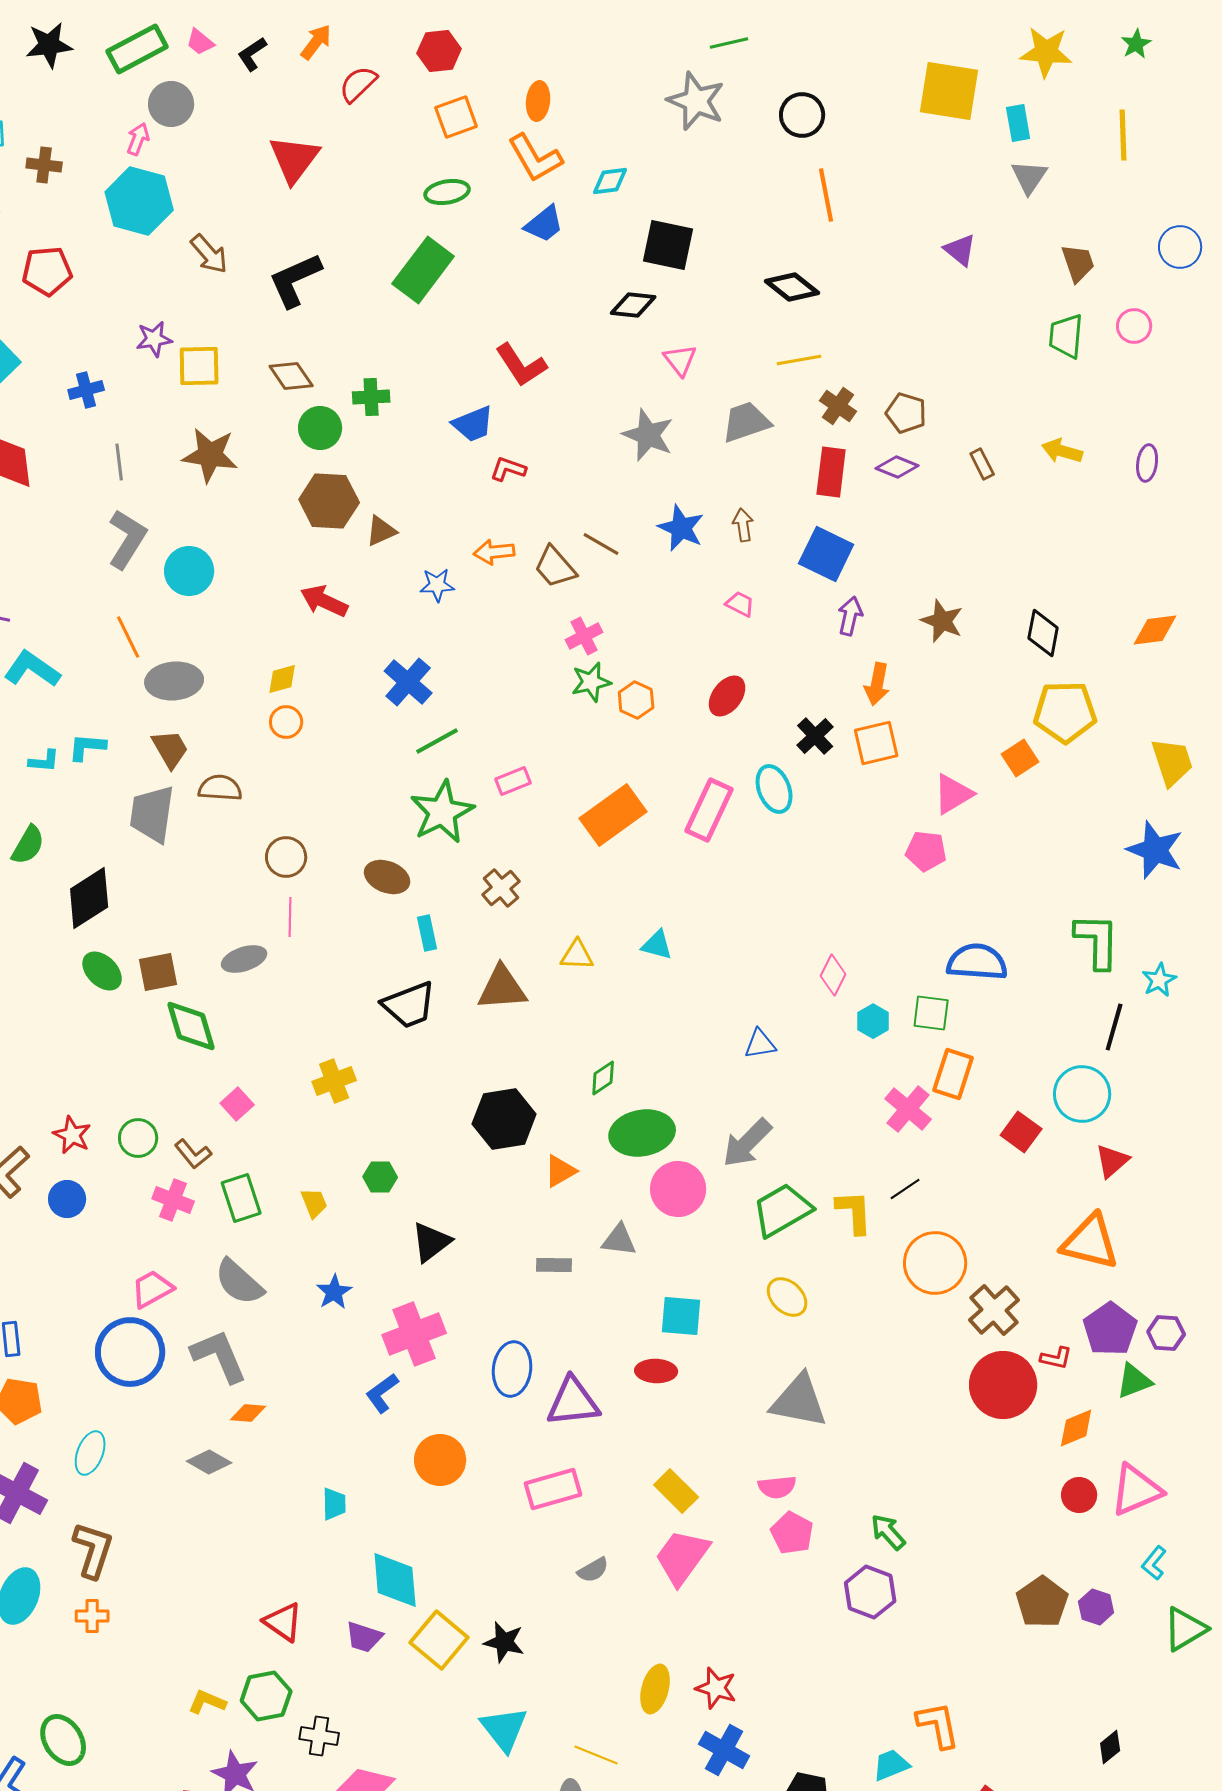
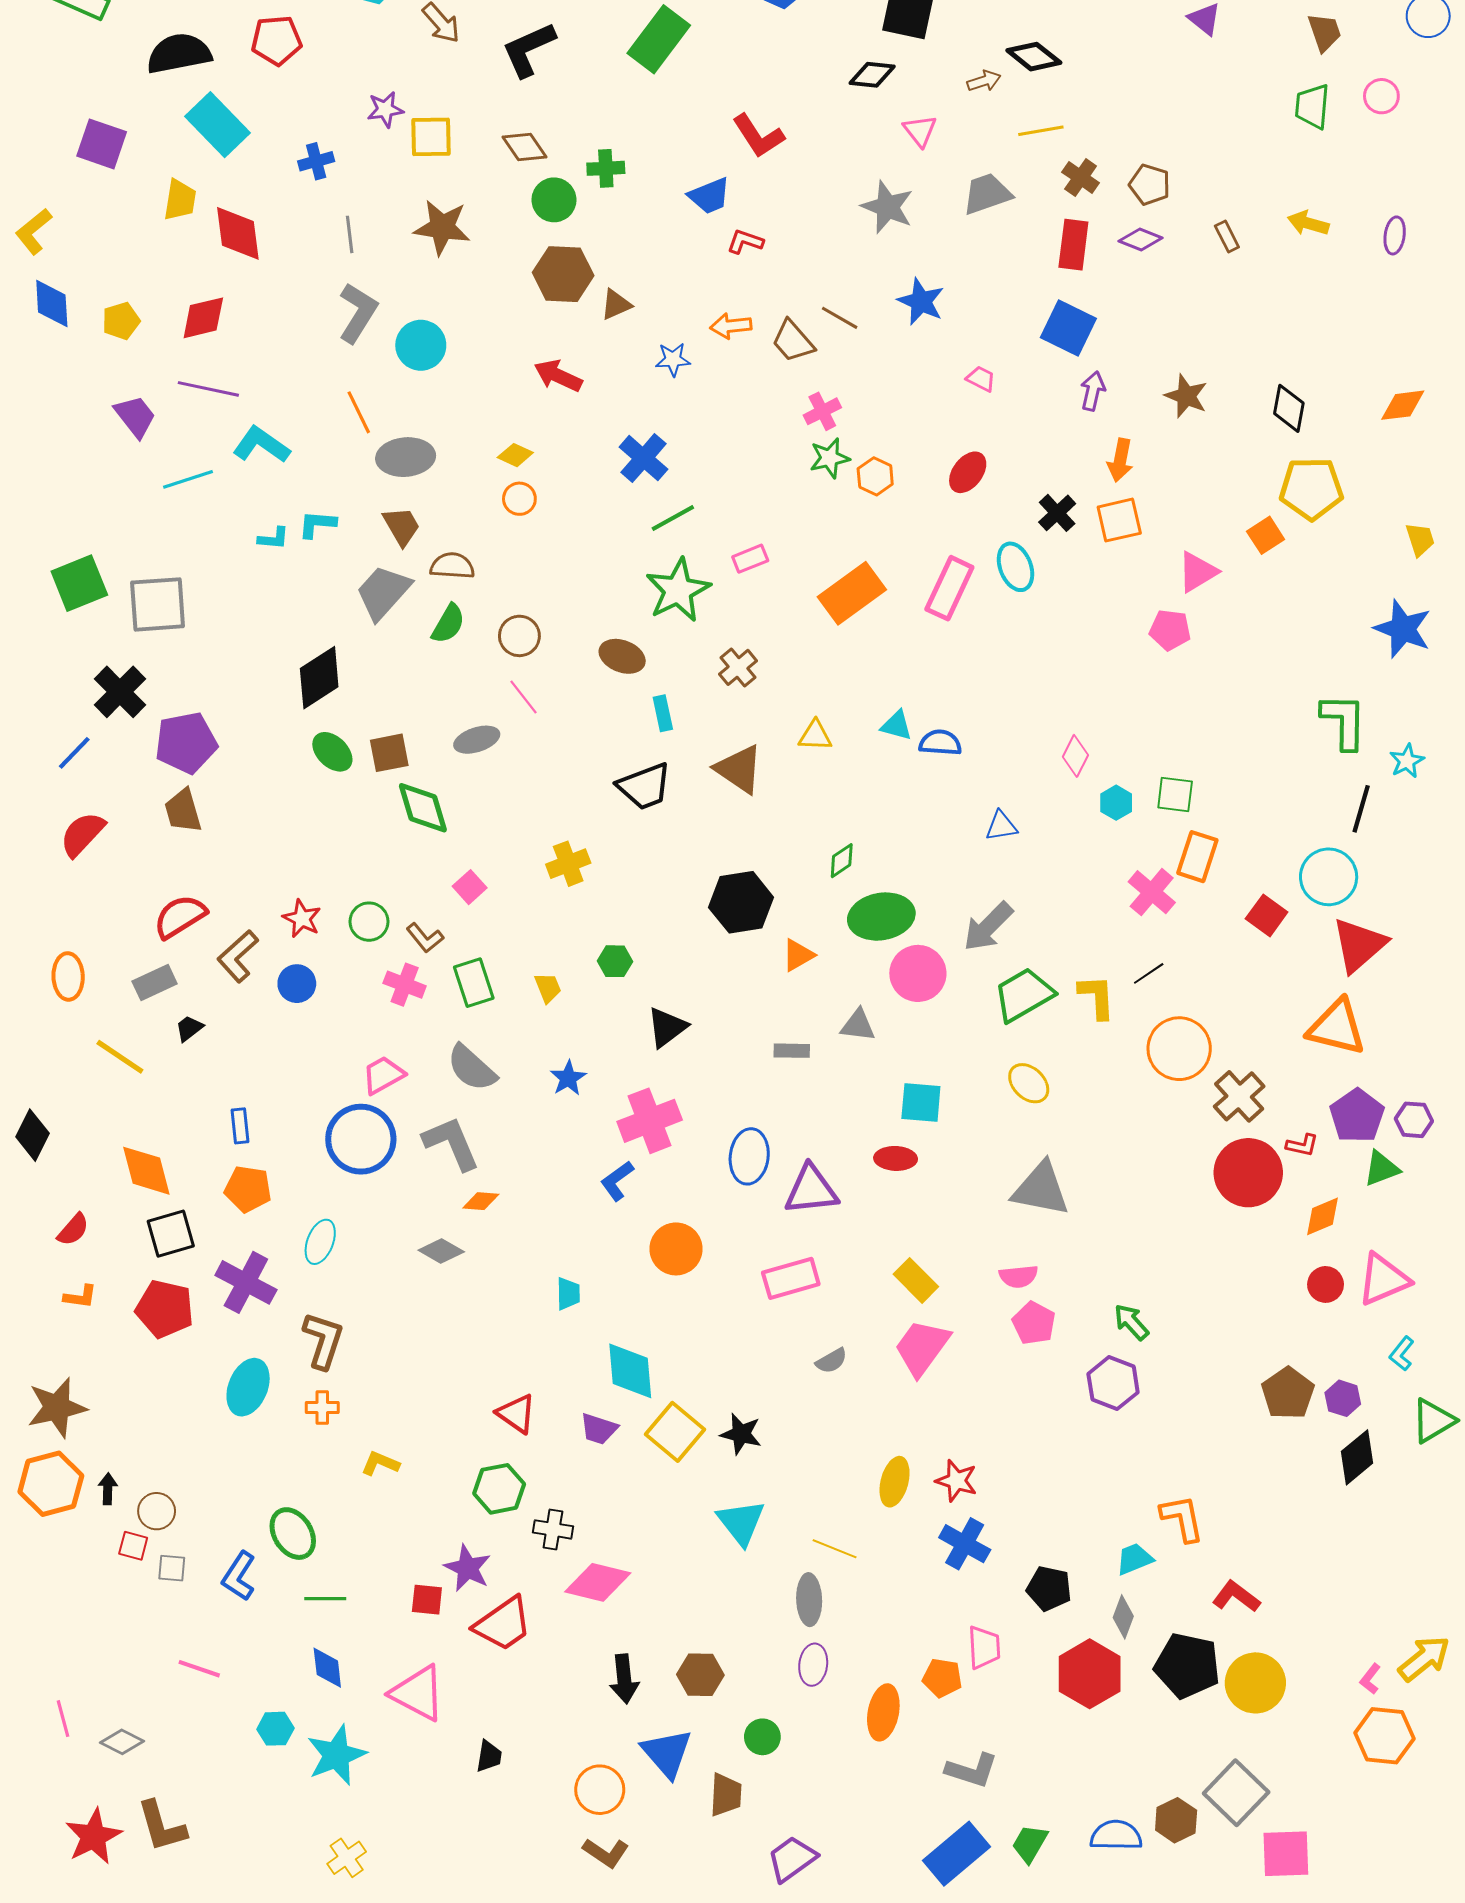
brown arrow: (743, 525) -> (984, 81), moved, turned 80
yellow diamond: (282, 679) -> (515, 455), turned 40
yellow trapezoid: (1172, 762) -> (1420, 539), size x0.7
gray trapezoid: (152, 814) -> (383, 592), turned 34
green semicircle: (28, 845) -> (448, 624), moved
pink line: (290, 917) -> (523, 697), turned -39
blue semicircle: (977, 962) -> (940, 743), moved, size x0.7
brown triangle: (502, 988) -> (739, 769), turned 38
red triangle: (1112, 1161) -> (1359, 945), size x1.6
yellow L-shape: (207, 1702) -> (380, 1463), moved
black diamond: (1110, 1747) -> (1357, 1457), moved, size x1.6

